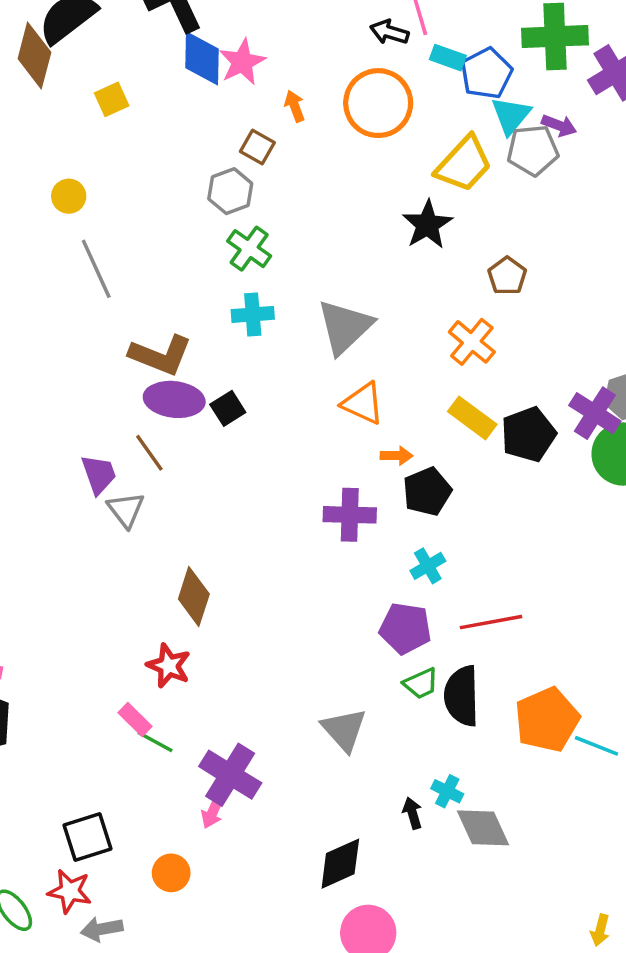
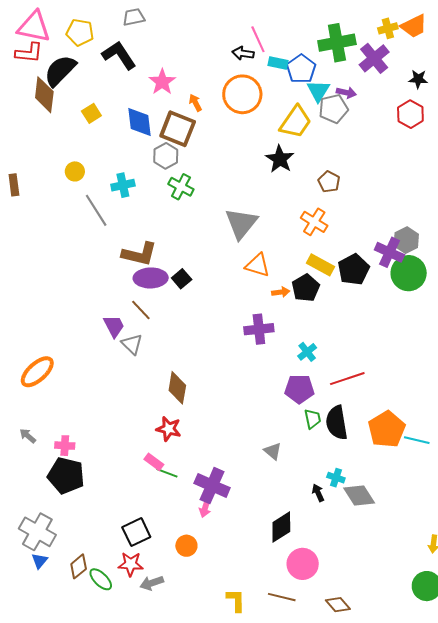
blue diamond: (202, 58) -> (140, 122), moved
brown square: (257, 147) -> (178, 129), size x1.8
cyan cross: (253, 314) -> (123, 185), moved
black pentagon: (427, 492) -> (306, 288), moved
green trapezoid: (421, 683) -> (313, 419), turned -70
gray triangle: (344, 730) -> (273, 451), size x0.7

